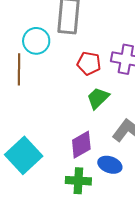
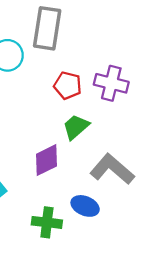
purple diamond: (81, 145) -> (47, 160), moved

